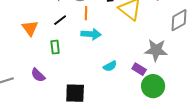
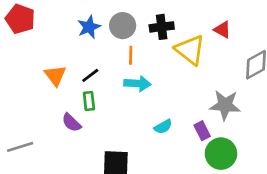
black line: (60, 20) -> (90, 75), moved
purple rectangle: (139, 69) -> (202, 131), turned 32
purple semicircle: (38, 75) -> (71, 123), moved

